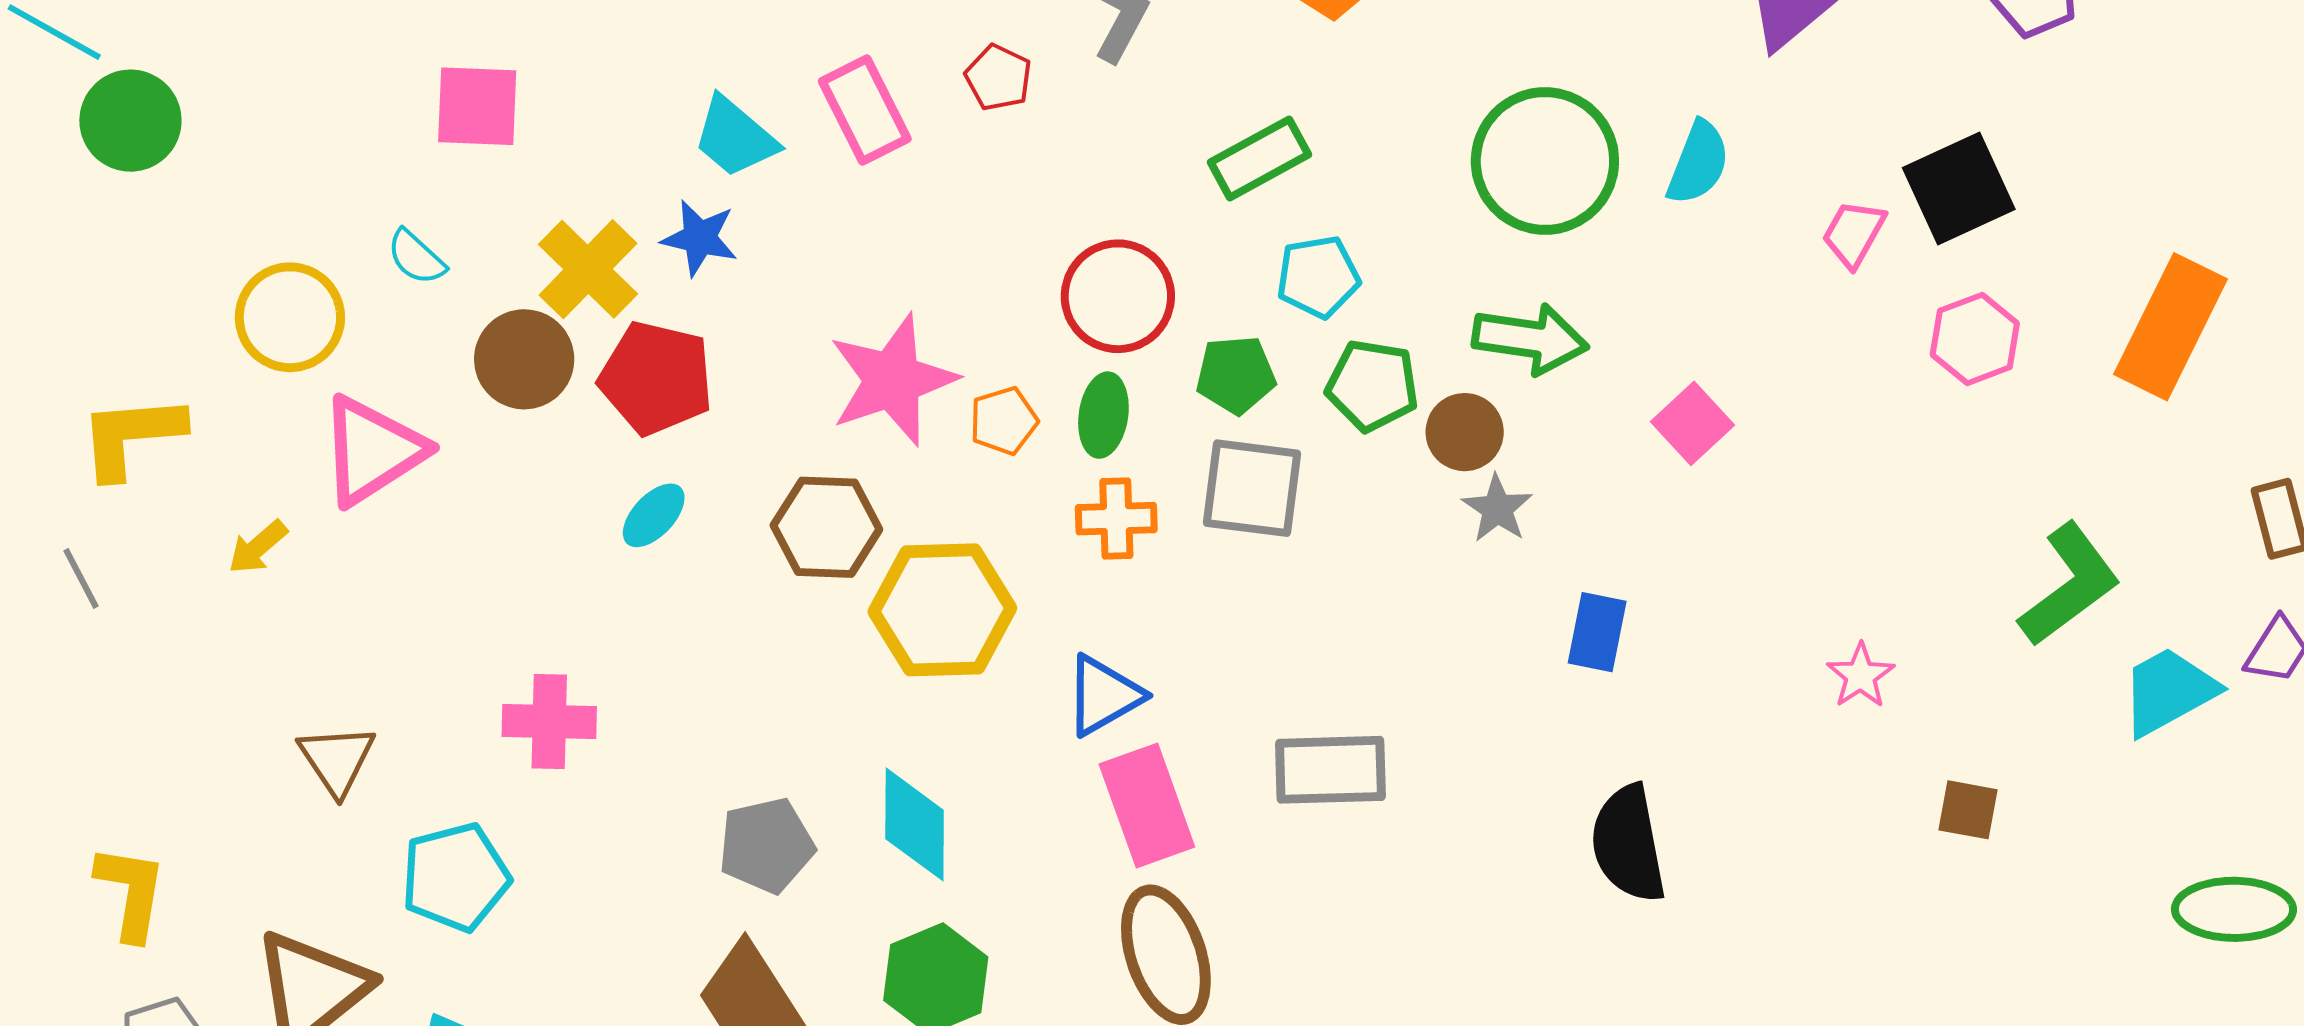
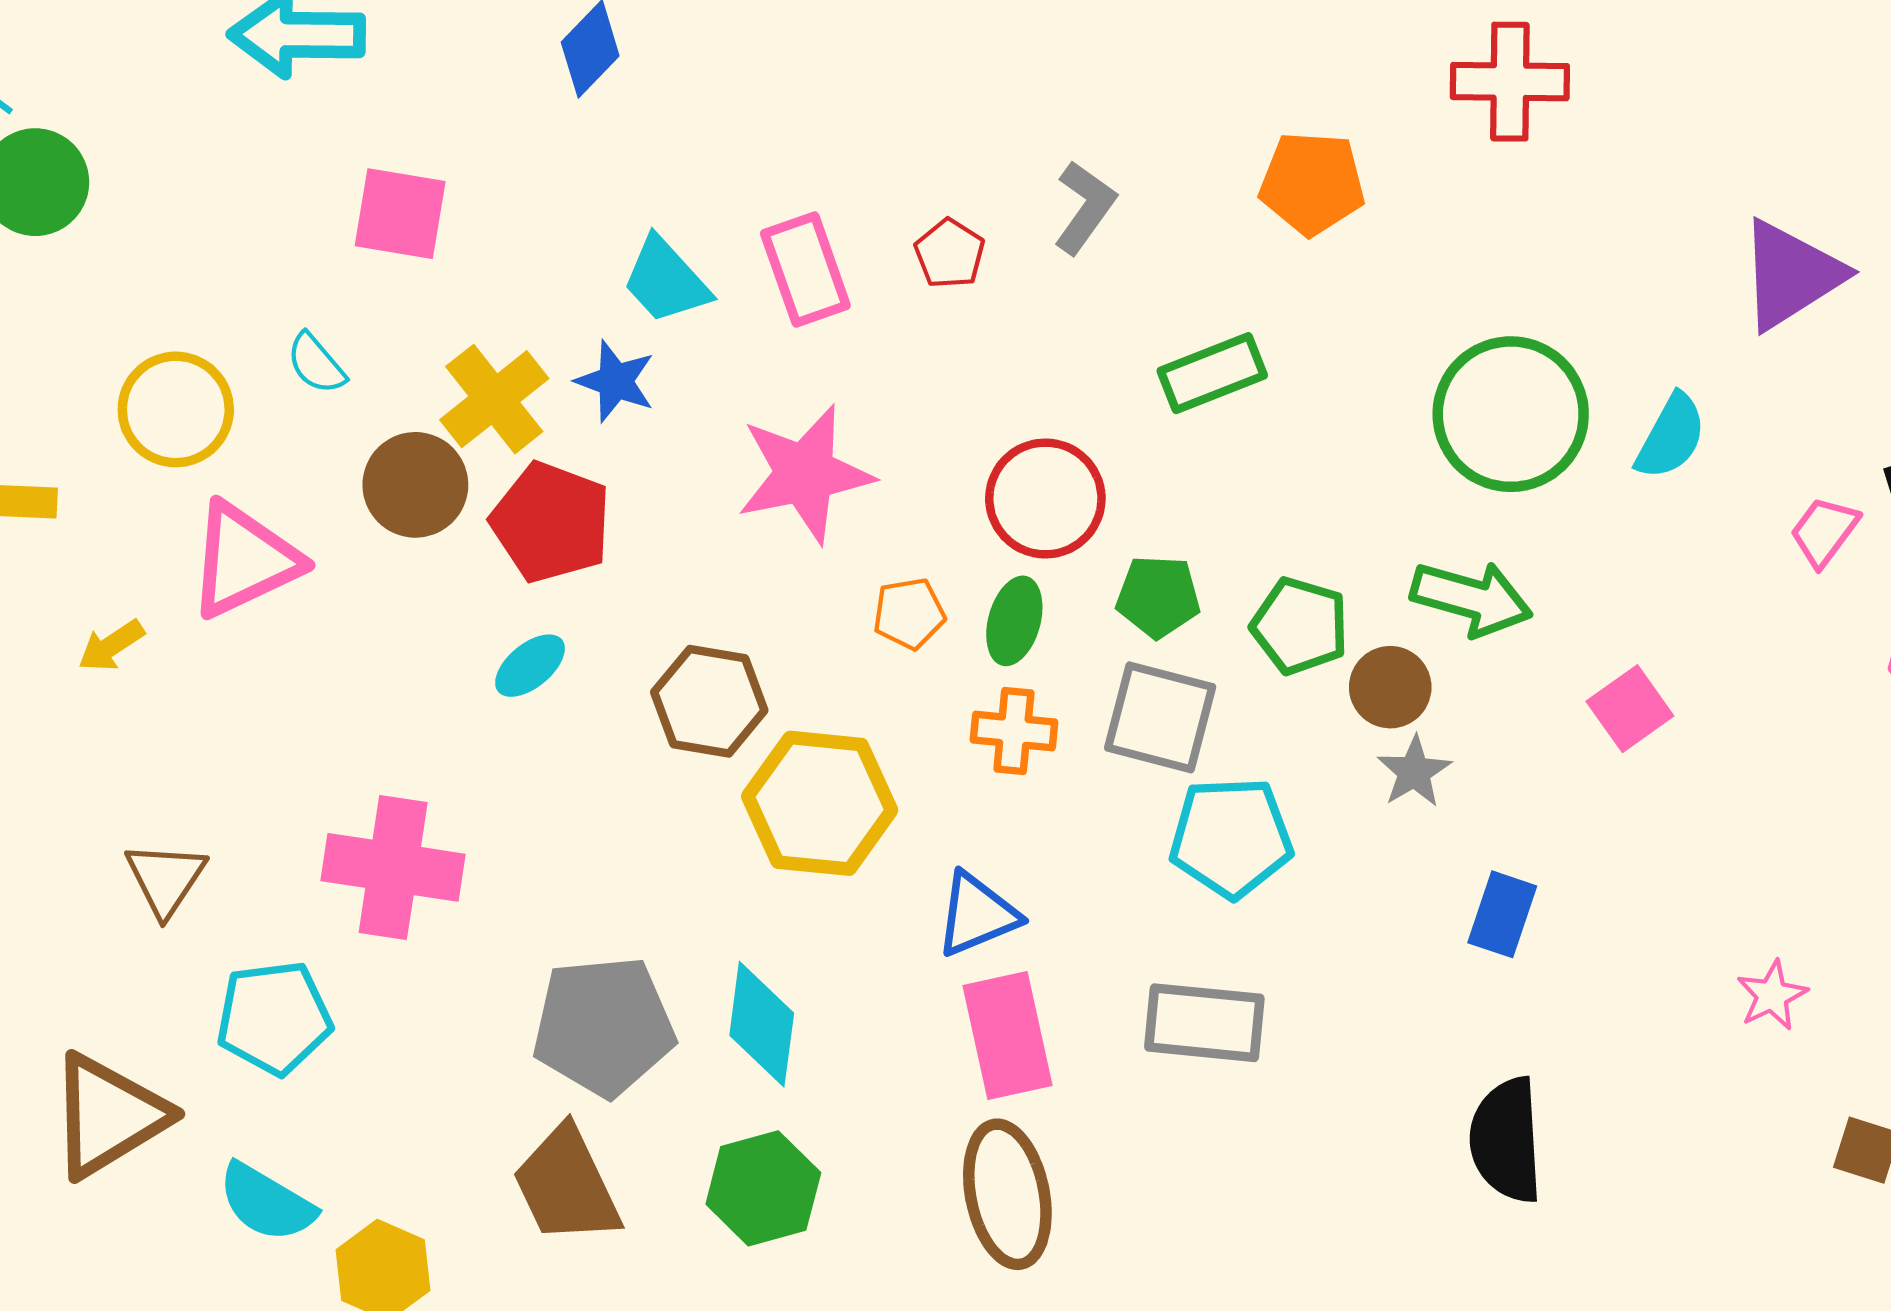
cyan pentagon: (1318, 277) -> (1231, 837), moved, size x1.4
pink star: (893, 380) -> (805, 474), moved
pink cross: (549, 722) -> (393, 867), size x1.4
gray pentagon: (766, 845) -> (604, 1026), size x1.4

